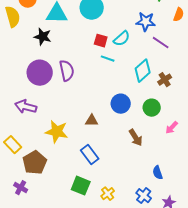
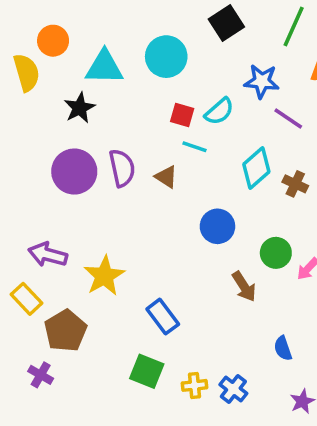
black star: (43, 37) -> (80, 108), turned 30
brown cross: (165, 80) -> (295, 184), turned -32
purple arrow: (26, 107) -> (48, 255), moved
green circle: (152, 108) -> (276, 253), moved
brown triangle: (92, 121) -> (166, 177), moved, turned 32
yellow star: (57, 132) -> (104, 276), turned 30
yellow cross: (108, 194) -> (195, 385), turned 32
blue cross: (144, 196) -> (233, 389), moved

